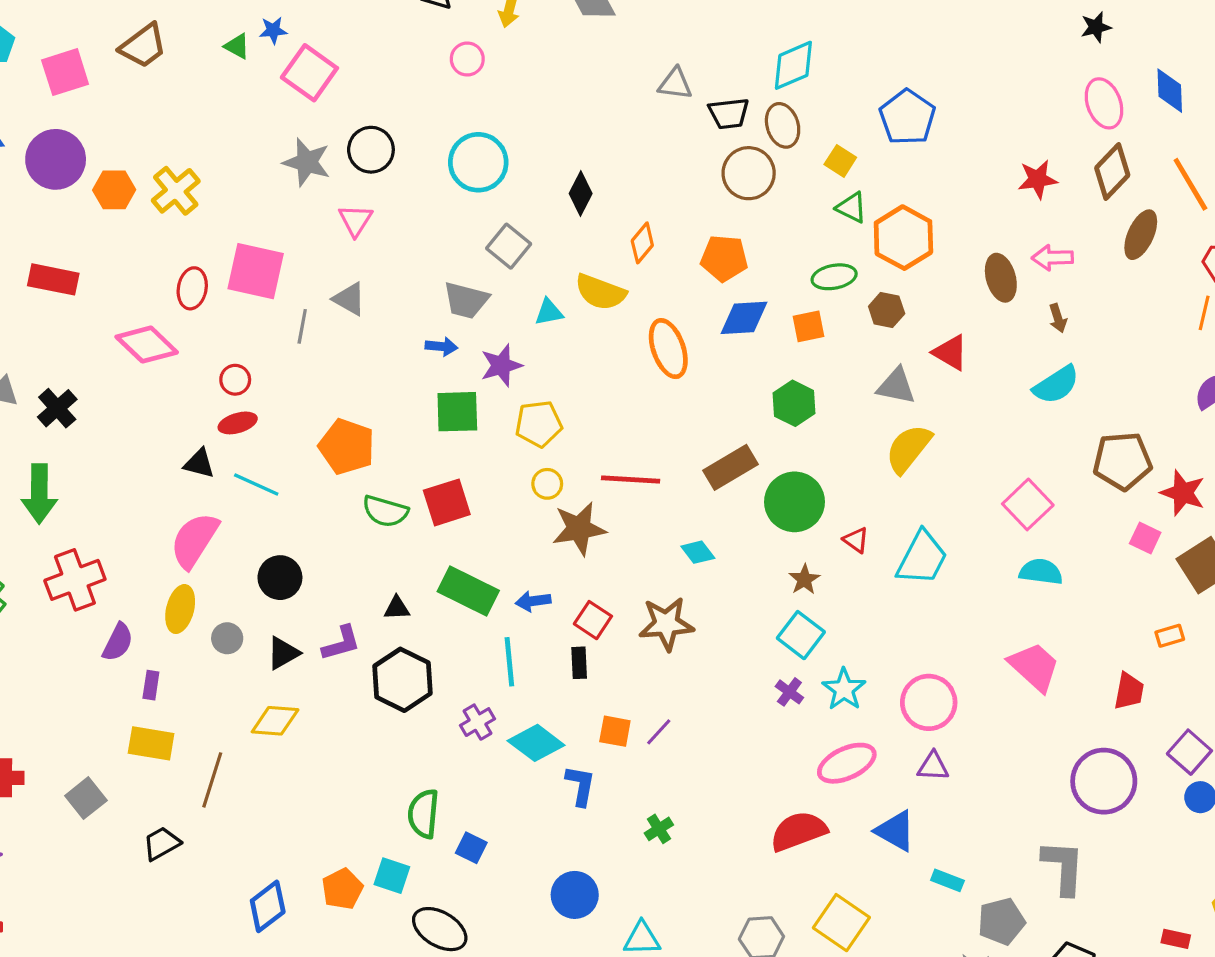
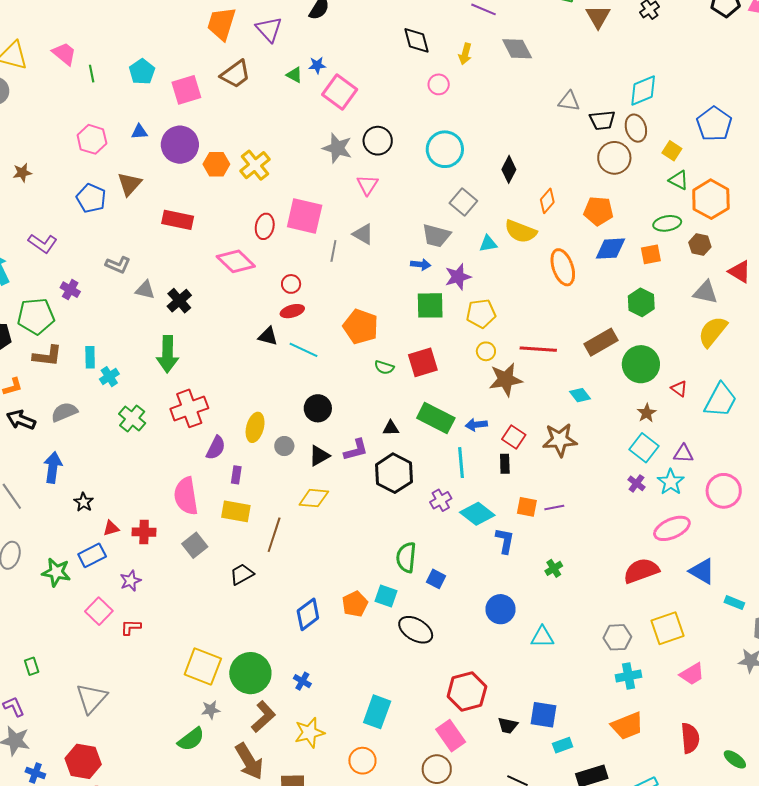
green semicircle: (385, 511) -> (384, 367), size x0.7
pink semicircle: (194, 540) -> (186, 496), moved, turned -42
purple line: (659, 732) -> (554, 508), turned 36
purple triangle: (933, 766) -> (683, 454), moved
yellow square: (841, 923) -> (668, 628), turned 36

